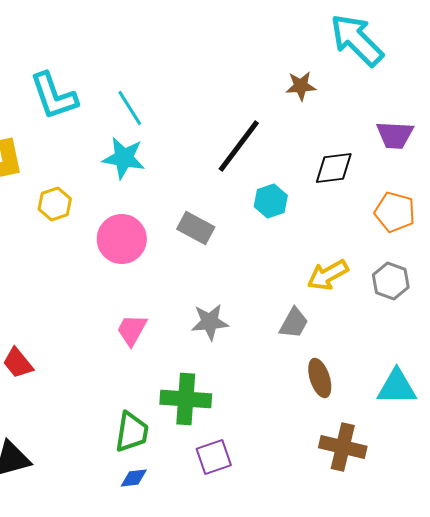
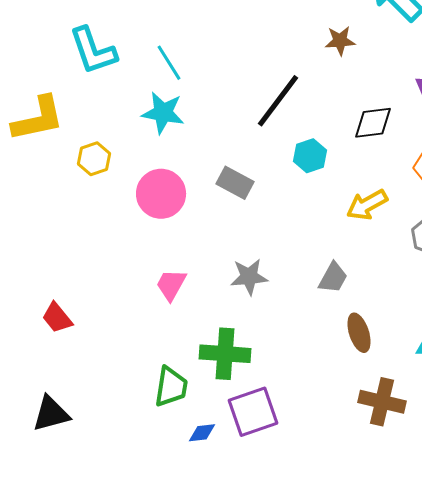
yellow arrow: (328, 275) -> (367, 205), moved
purple square: (214, 457) -> (253, 412), size x1.4
blue diamond: (134, 478) -> (202, 433), moved

